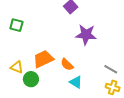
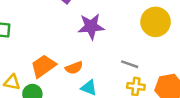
orange semicircle: (67, 64) -> (74, 68), turned -56

